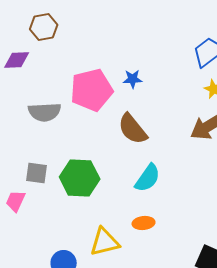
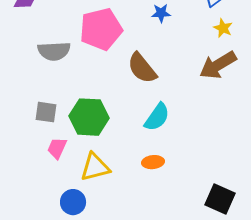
blue star: (133, 79) -> (161, 13), moved
pink trapezoid: (16, 201) -> (57, 148), moved
yellow triangle: (105, 242) -> (95, 167), moved

